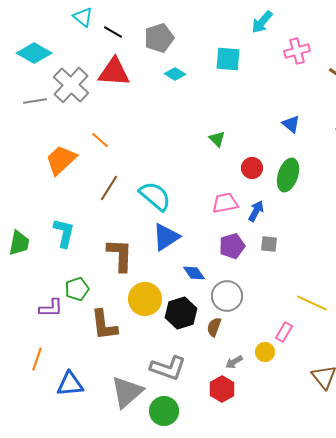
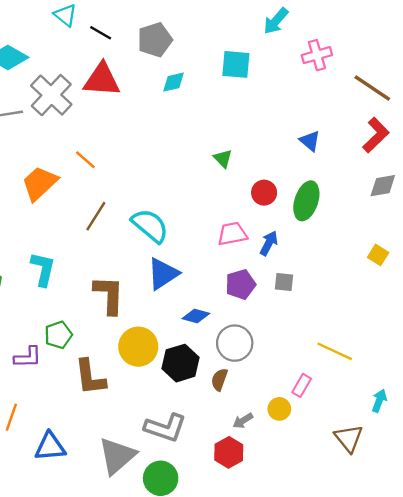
cyan diamond: (175, 74) -> (174, 82), turned -45
blue diamond: (194, 273) -> (196, 316), turned -40

